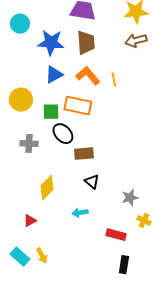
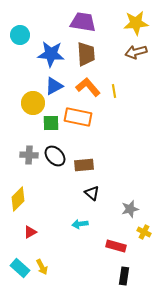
yellow circle: (21, 100) -> (33, 103), moved
black ellipse: (63, 134) -> (55, 156), moved
yellow diamond: (47, 188) -> (18, 199), moved

